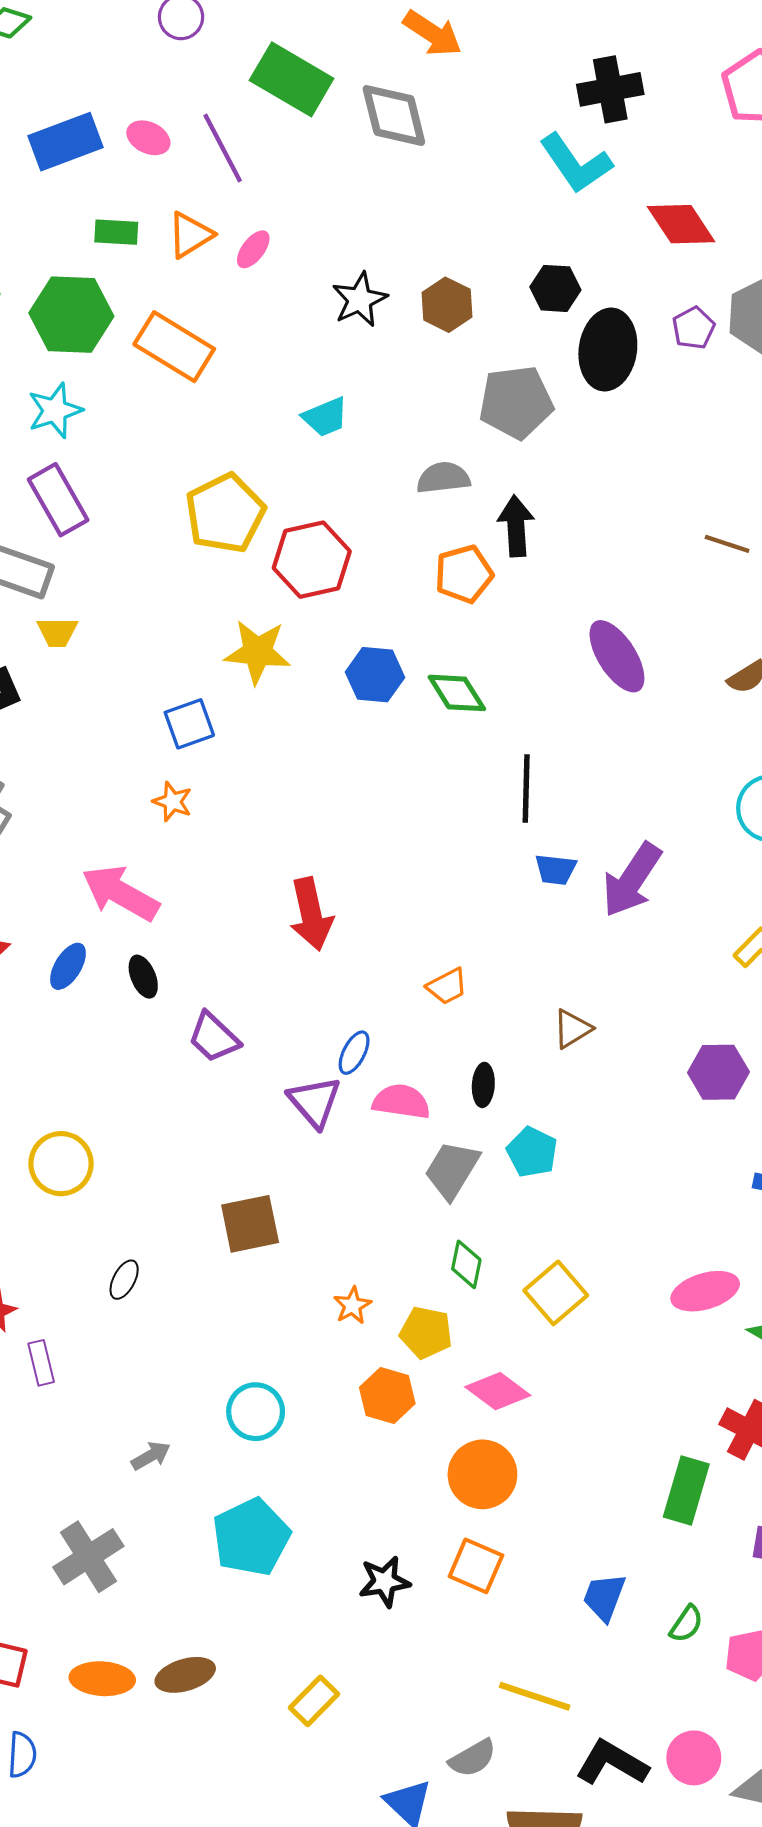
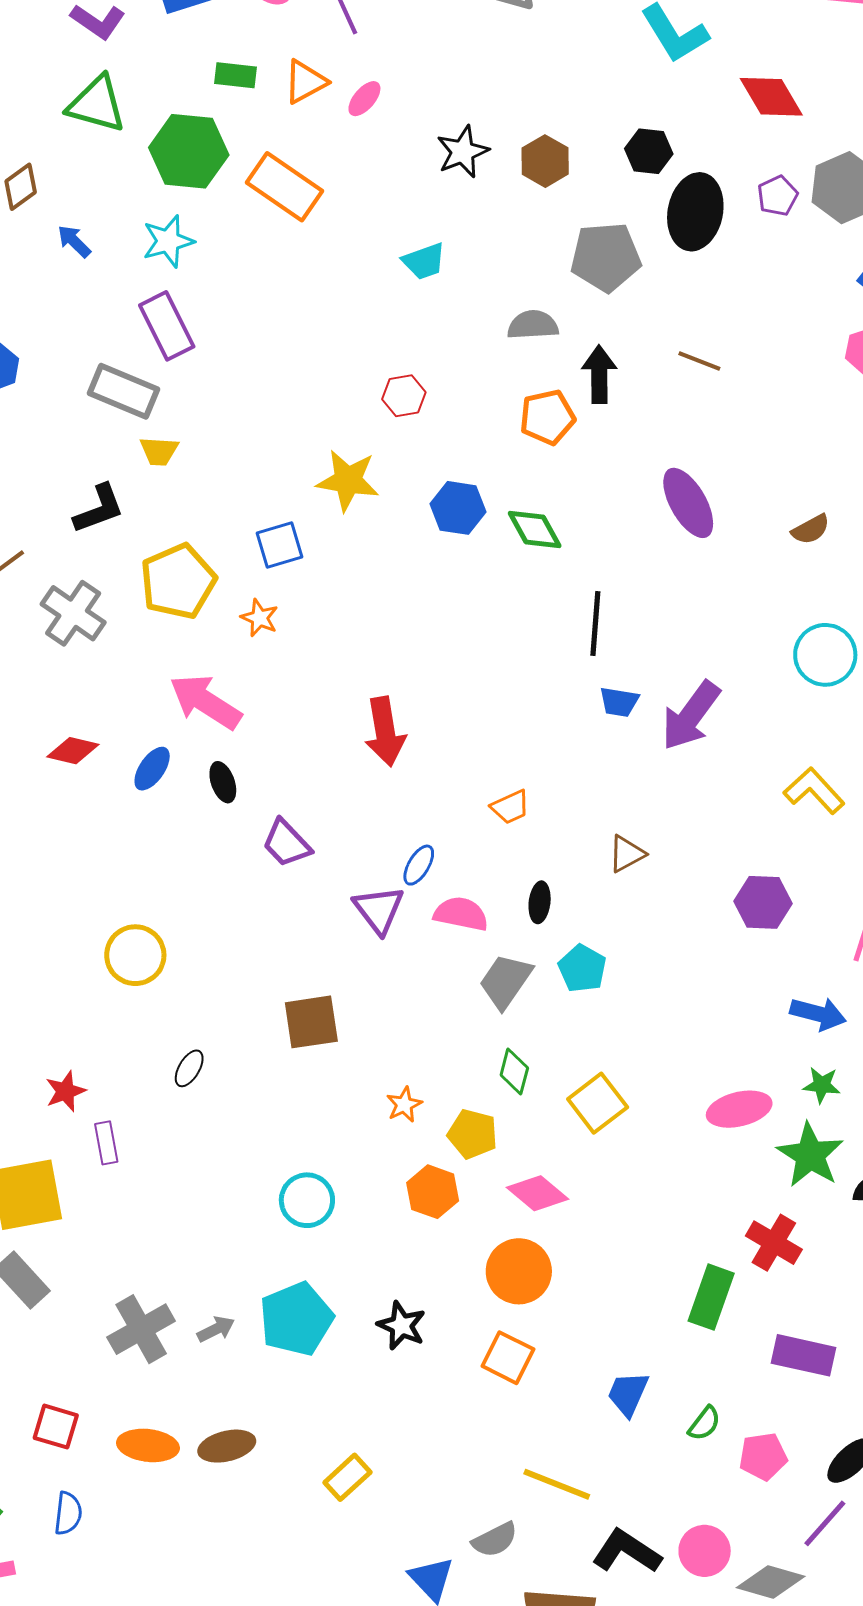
yellow pentagon: (225, 513) -> (178, 581), moved
brown line: (727, 544) -> (699, 361), moved
red hexagon: (312, 560) -> (404, 396), size x0.6
gray arrow: (151, 1456) -> (216, 1329), moved
black star: (385, 1582) -> (401, 1326), moved, turned 30

